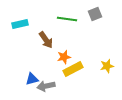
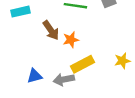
orange star: (64, 57) -> (71, 40), moved
gray arrow: (46, 86) -> (64, 79), moved

